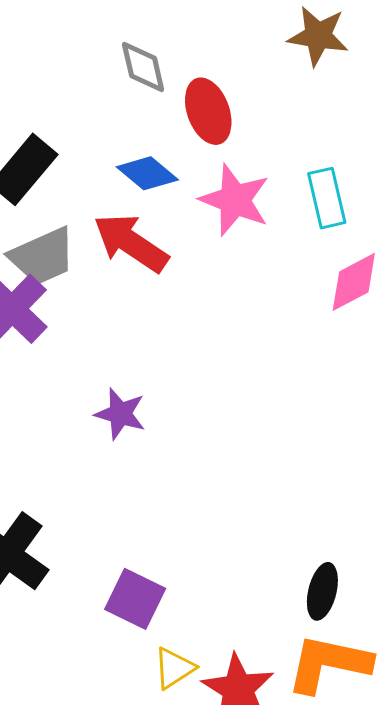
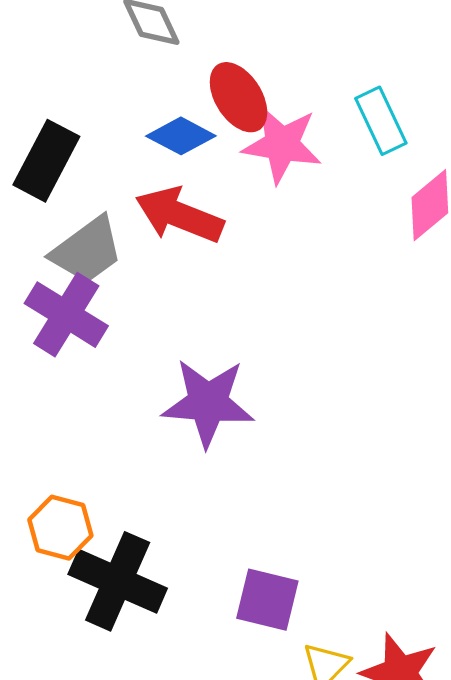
red ellipse: (208, 111) -> (239, 97), moved
purple star: (120, 414) -> (208, 403), size x1.6

